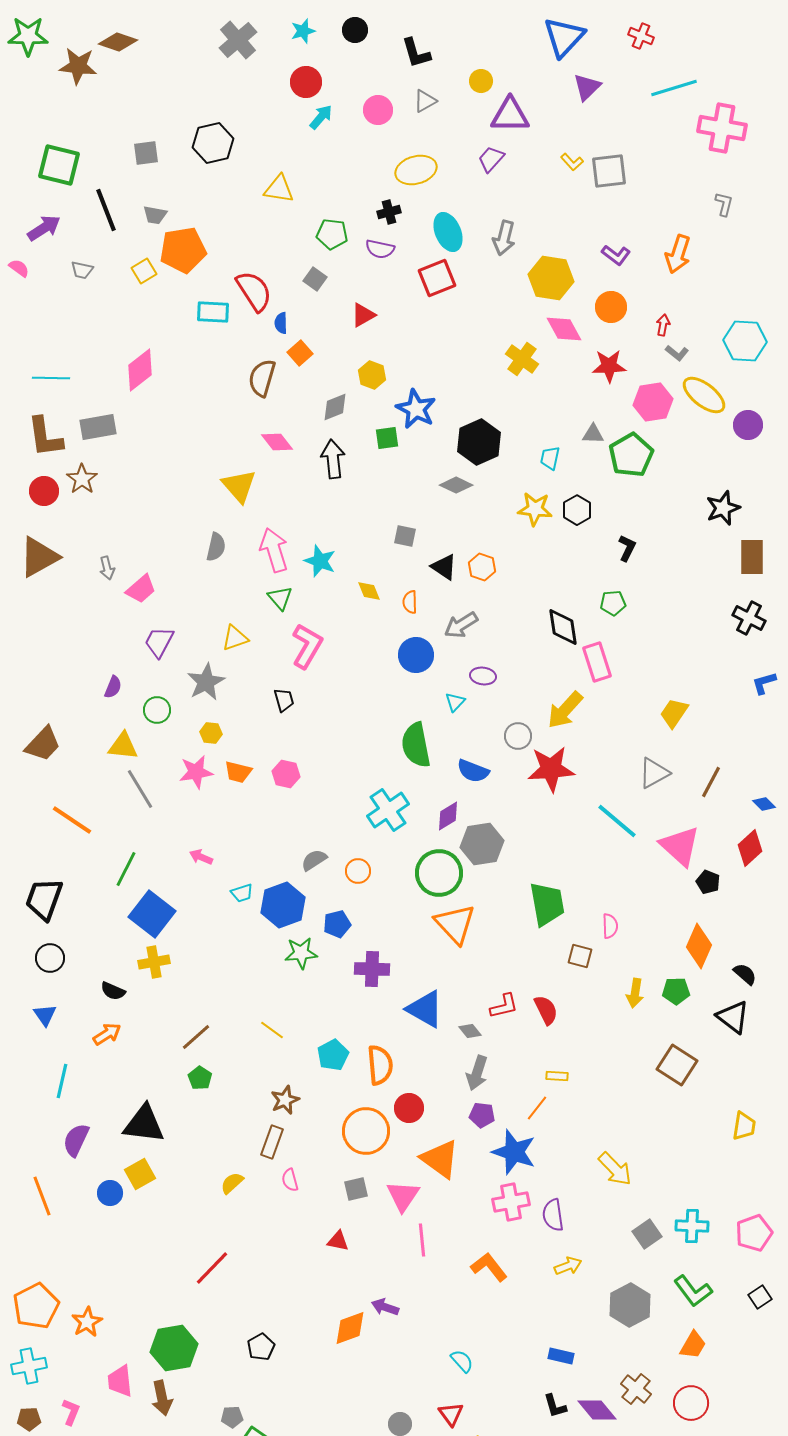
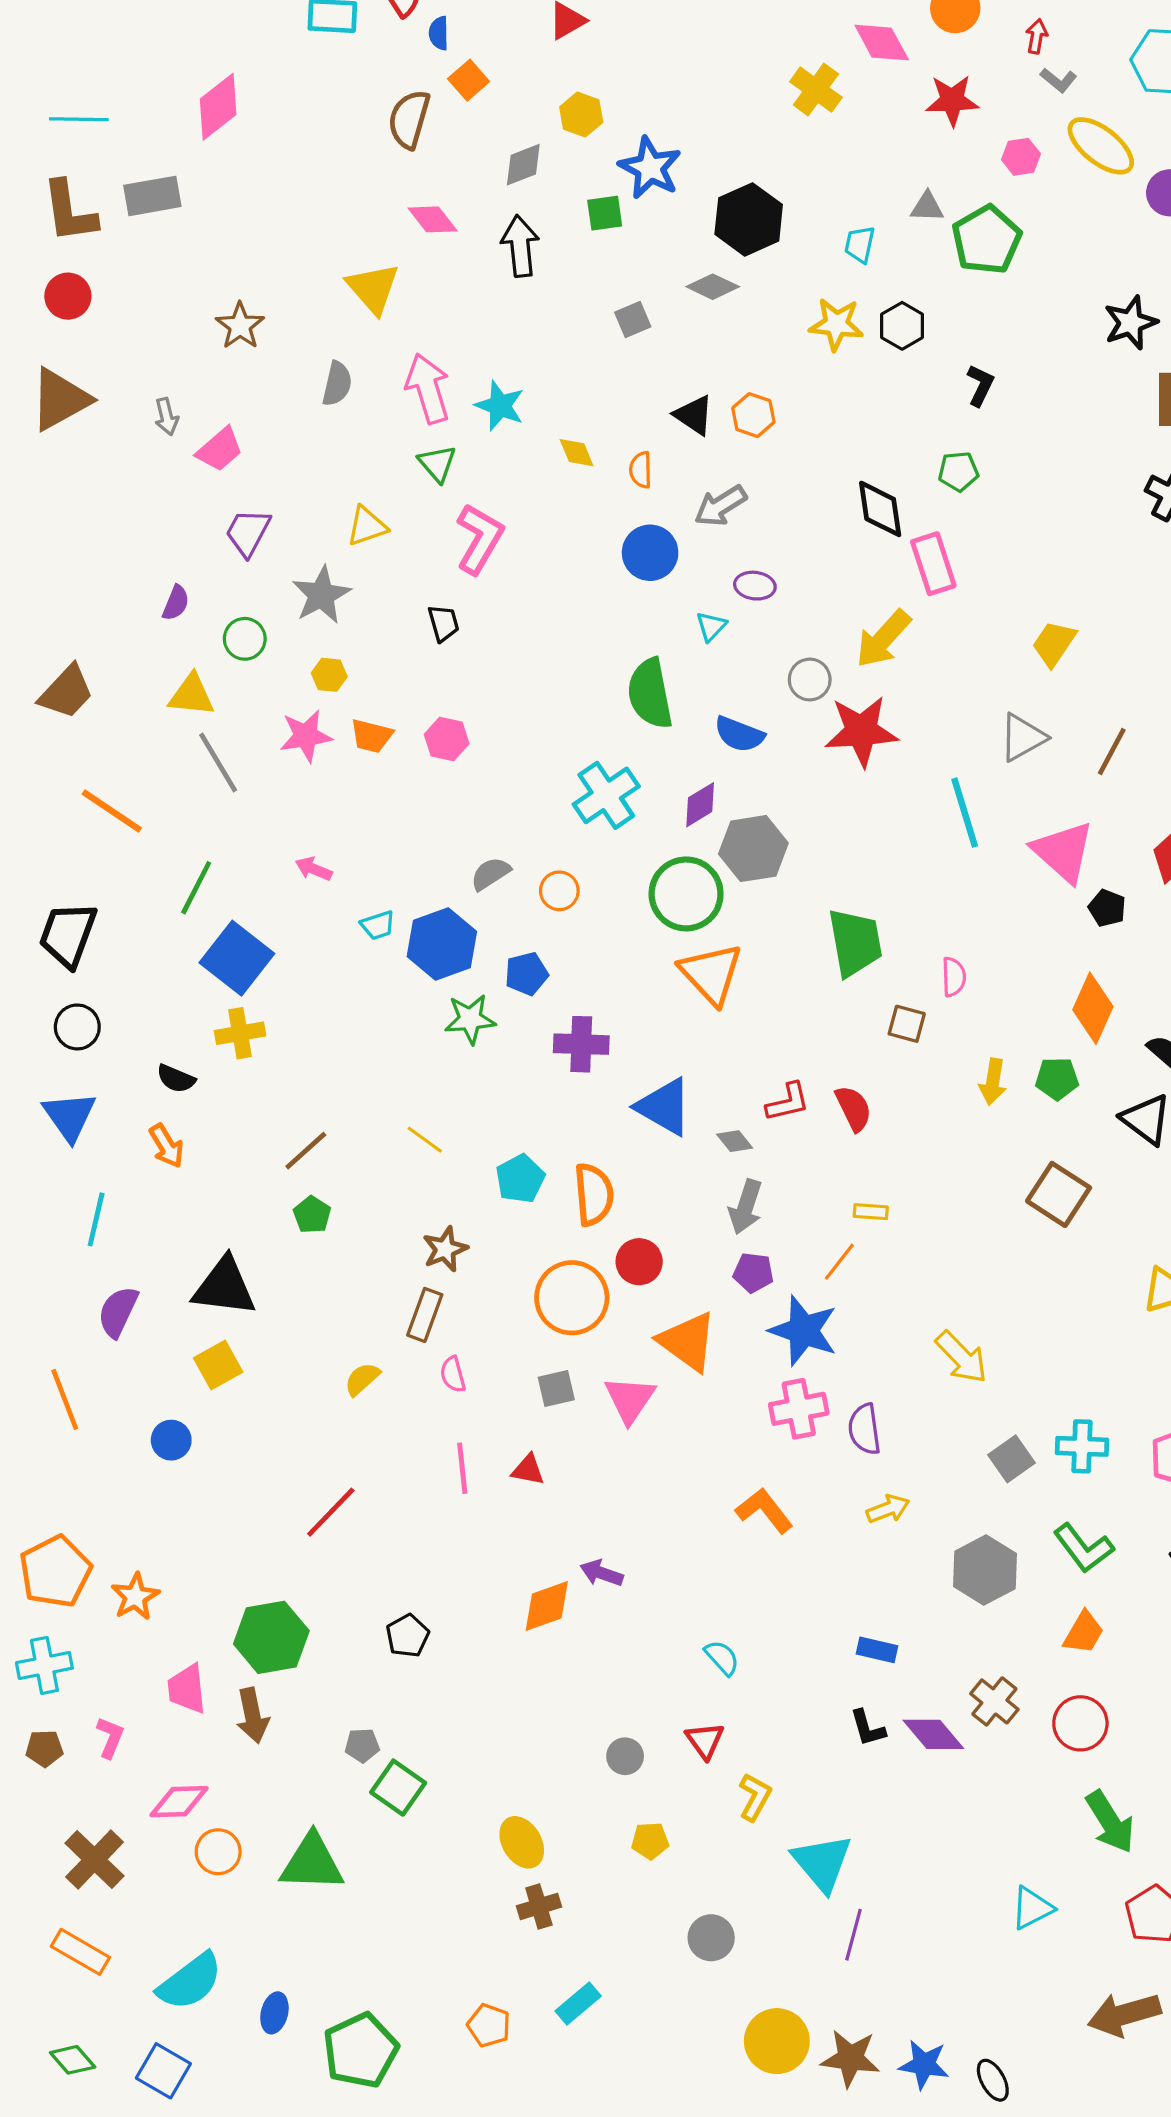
pink hexagon: (653, 402) -> (1021, 157), size x0.6
brown star: (82, 479) -> (240, 326), moved
gray square: (405, 536) -> (633, 320), moved, turned -35
cyan line: (617, 821) -> (965, 813), turned 33
blue triangle: (45, 1015) -> (69, 1116), size x1.5
orange arrow: (107, 1034) -> (166, 1146), turned 92
blue circle: (110, 1193) -> (171, 1440), moved
pink line: (422, 1240) -> (462, 1468), moved

